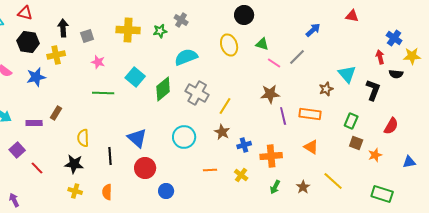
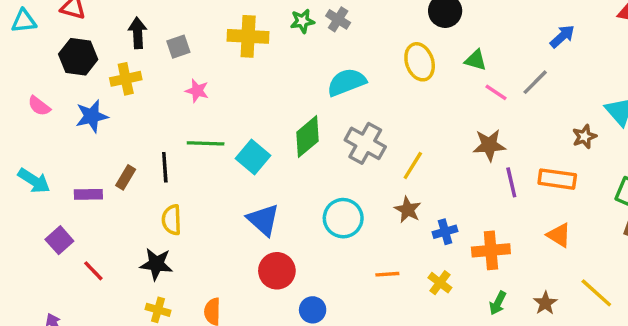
green star: (160, 31) -> (302, 21), moved
cyan square: (135, 77) -> (253, 157), moved
black line: (110, 156) -> (165, 167), moved

